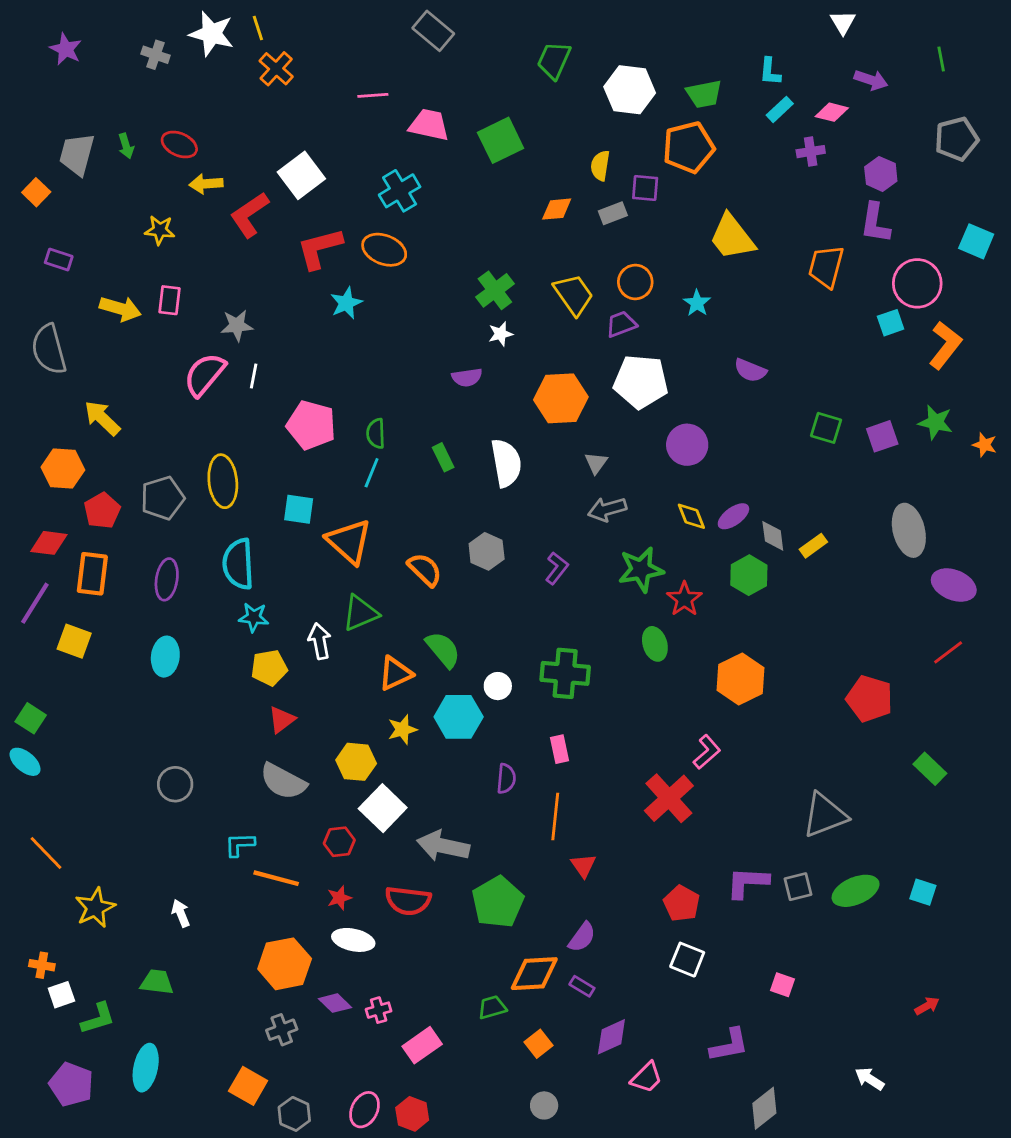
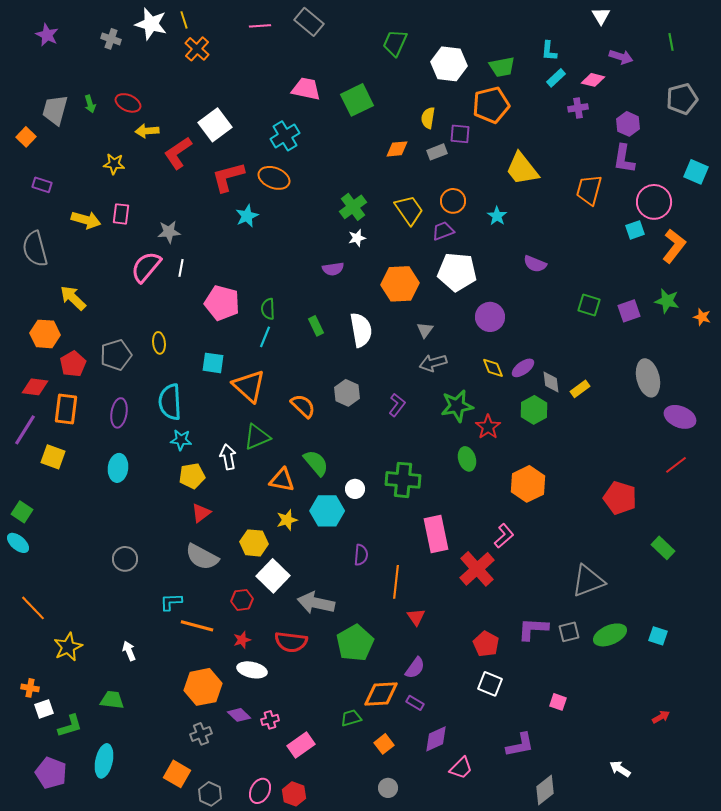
pink line: (373, 95) -> (260, 26), moved
yellow ellipse: (223, 481) -> (159, 343), size x0.6
orange triangle: (395, 673) -> (282, 480), turned 36
pink rectangle: (560, 749) -> (436, 534), moved, size x1.8

